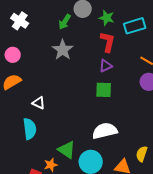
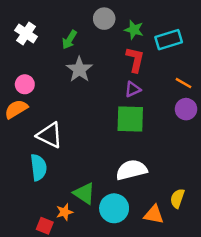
green arrow: (65, 22) -> (69, 40), moved
pink circle: (13, 55) -> (25, 84), moved
green square: (104, 90) -> (130, 119), size x1.4
white triangle: (39, 103) -> (50, 135), size x1.6

